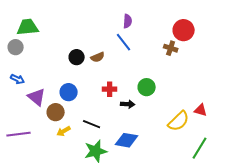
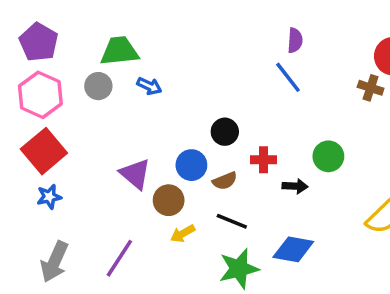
black circle: (77, 57) -> (225, 132), moved
brown semicircle: (98, 57) -> (225, 181), moved
blue arrow: (18, 79) -> (149, 86), moved
purple line: (19, 134) -> (119, 258), moved, turned -50

